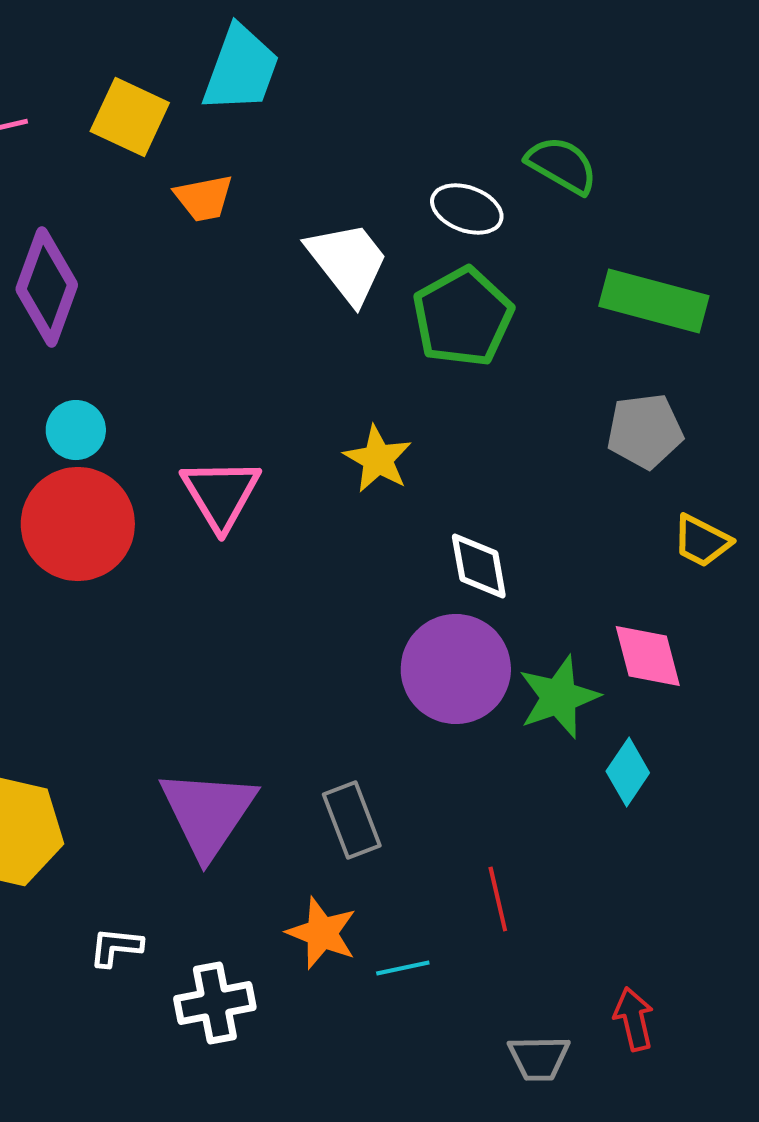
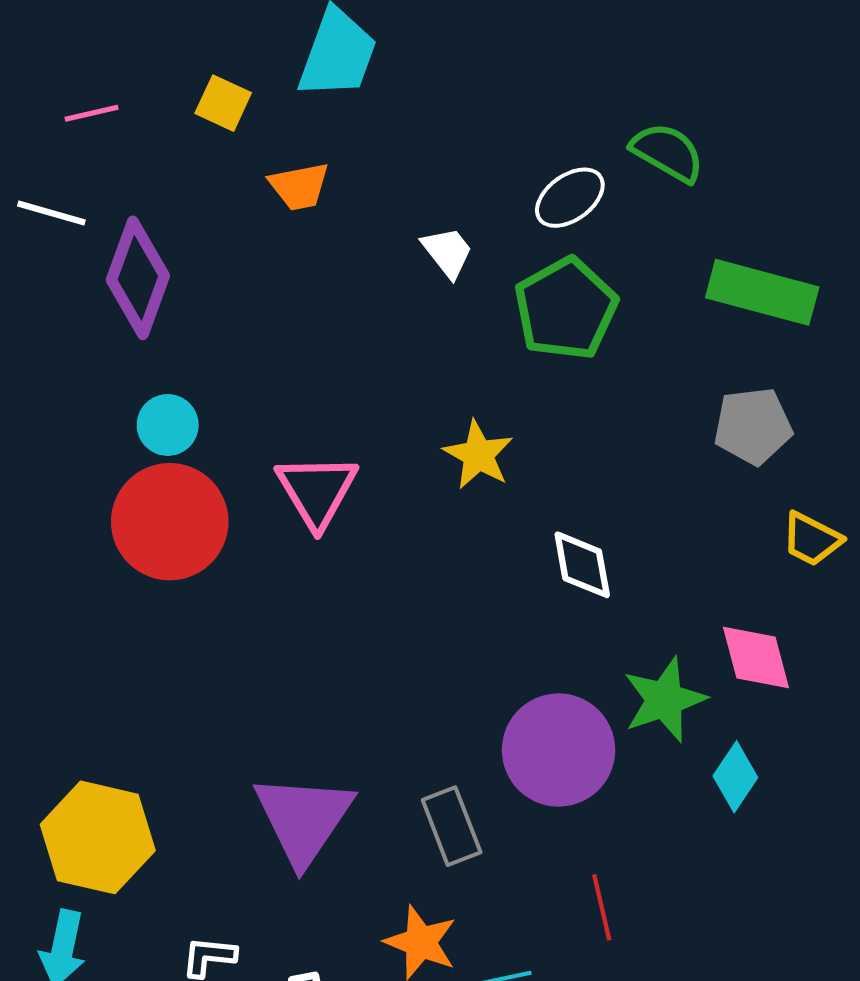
yellow square: (130, 117) -> (223, 103), size x0.7
white ellipse: (467, 209) -> (570, 198), turned -56
white trapezoid: (348, 262) -> (447, 252), size x0.6
purple circle: (456, 669) -> (559, 750), moved

